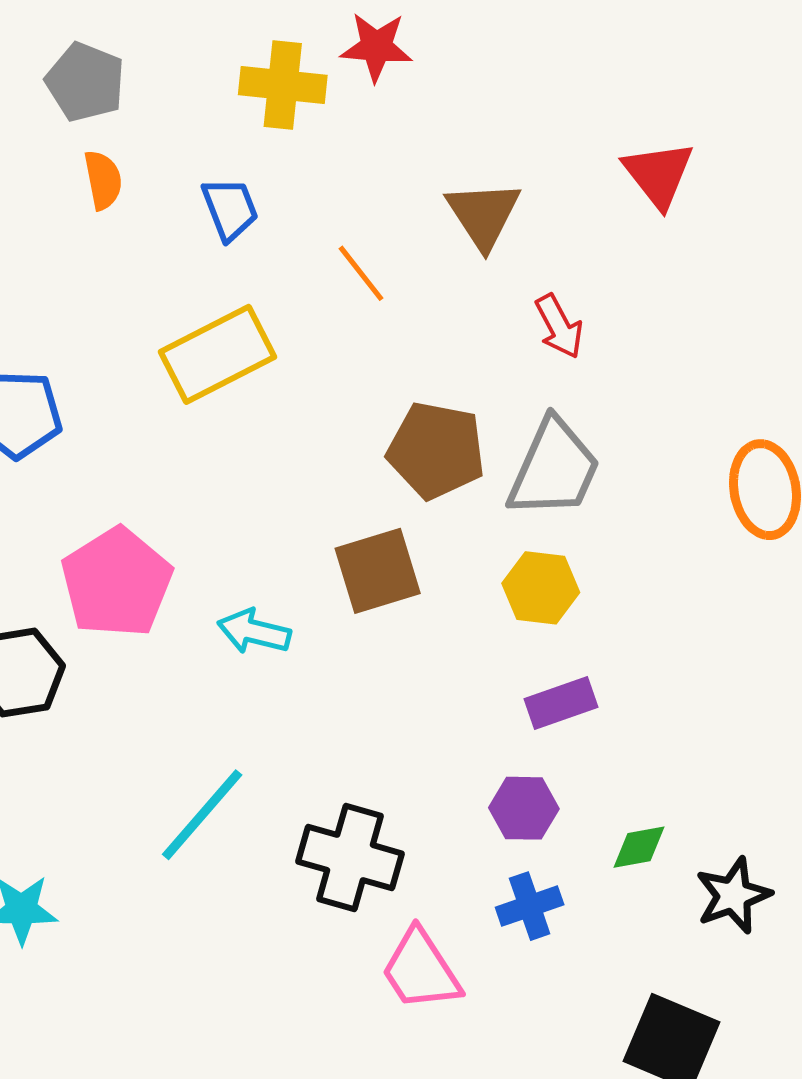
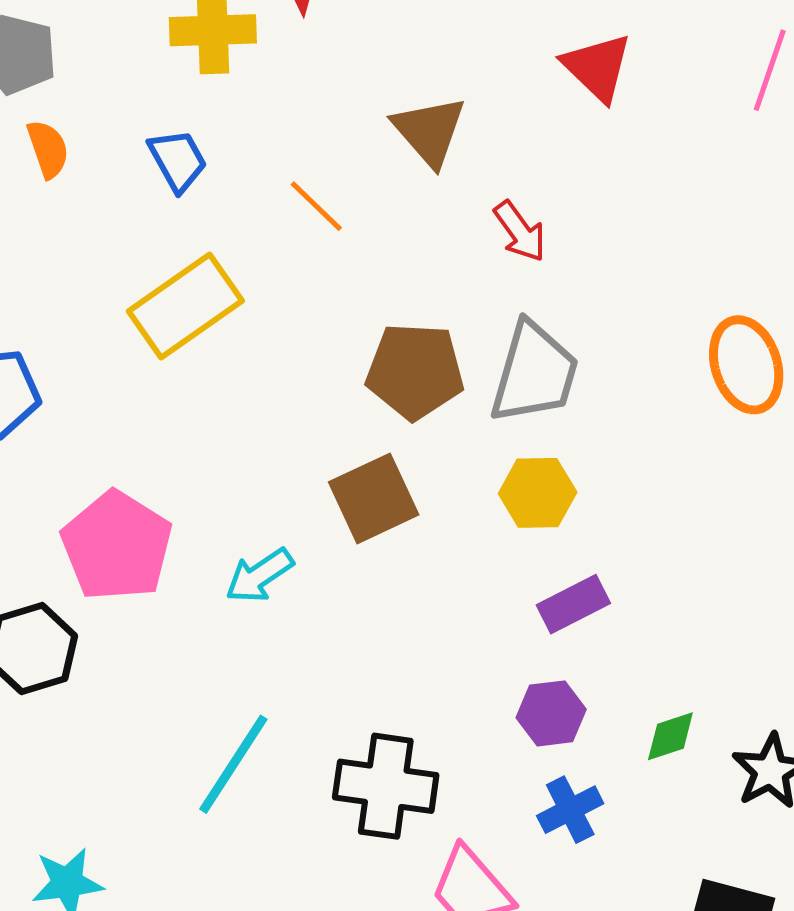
cyan arrow: (254, 631) -> (259, 576), turned -40

